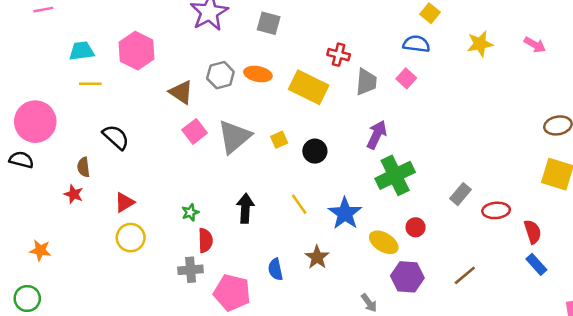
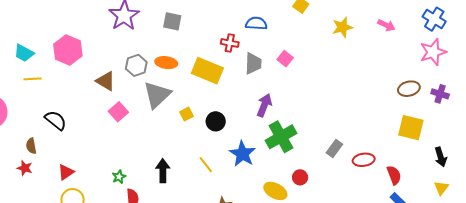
blue semicircle: (416, 44) -> (256, 23), moved
cyan trapezoid: (82, 51) -> (24, 53), turned -140
gray triangle: (234, 137) -> (157, 95), moved
blue star: (345, 213) -> (242, 154), moved

